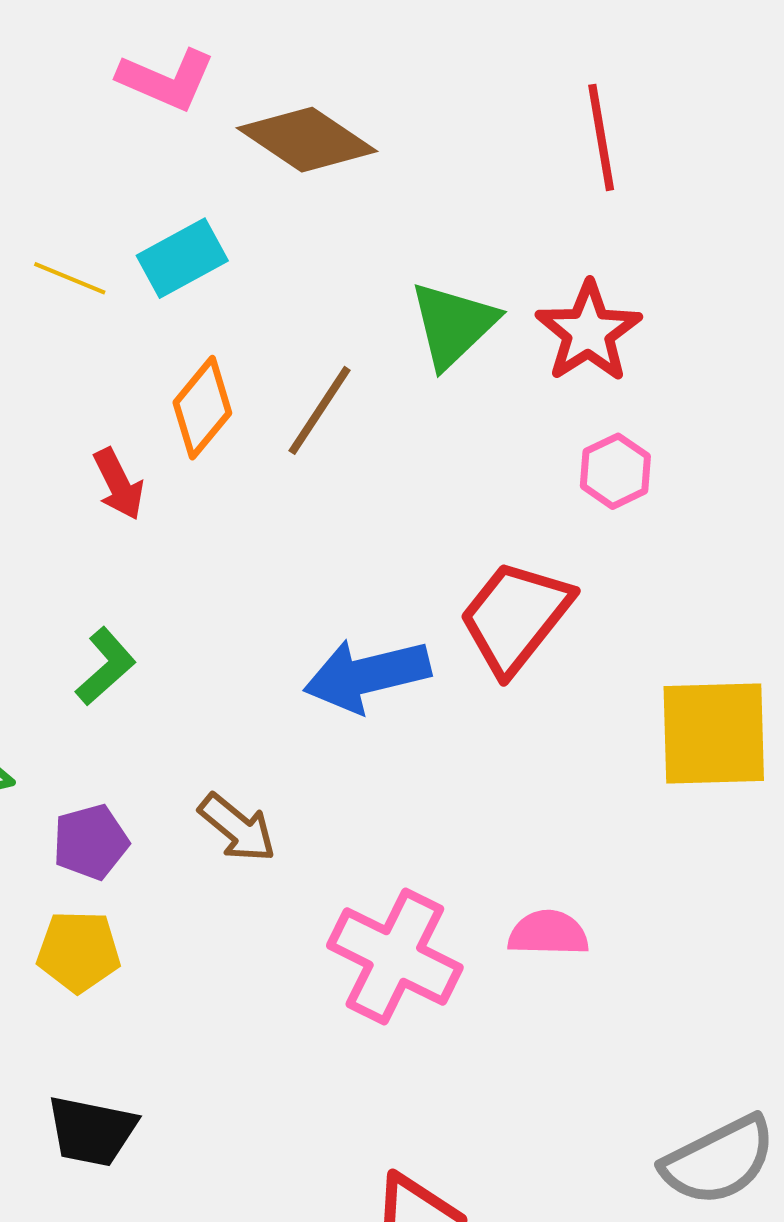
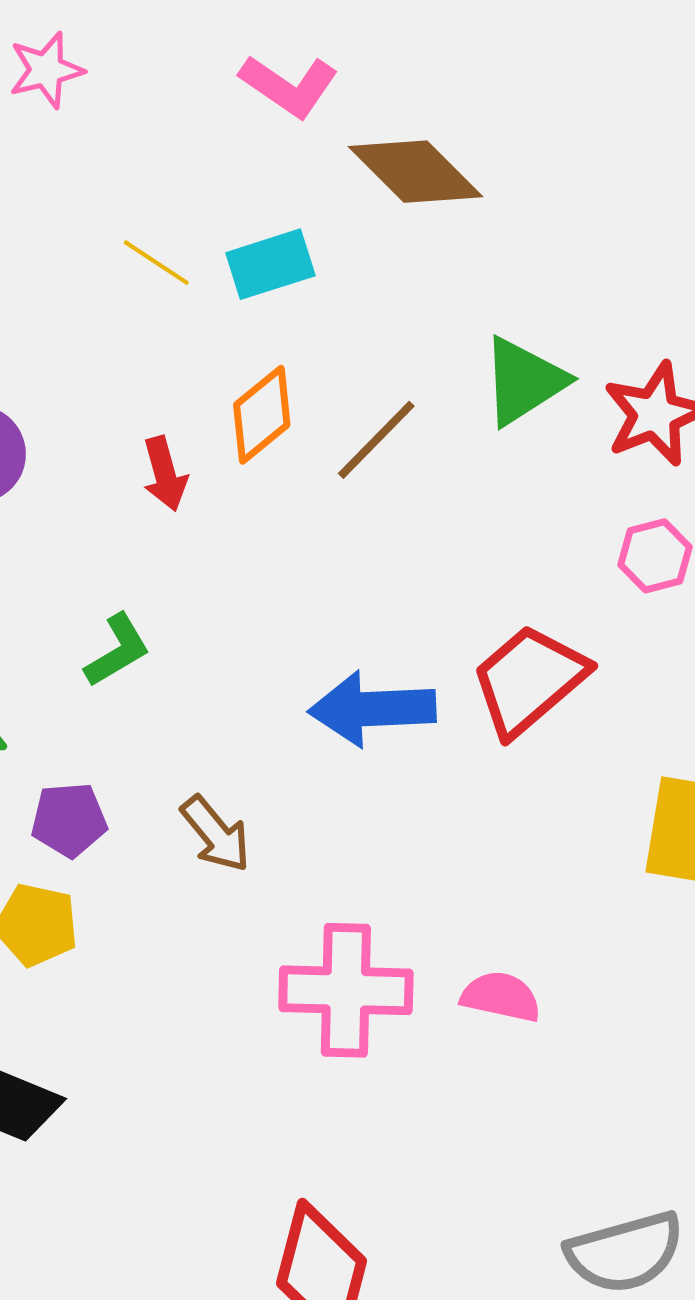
pink cross: (395, 956) -> (346, 990), turned -36

